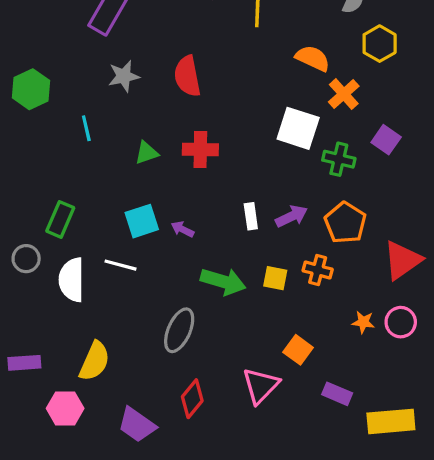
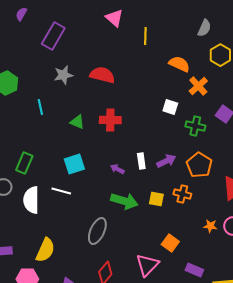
red semicircle: (187, 76) -> (102, 75), turned 115
white square: (298, 128) -> (170, 107), size x0.6
green triangle: (147, 153) -> (77, 122), turned 42
purple arrow: (182, 229) -> (117, 169), moved

